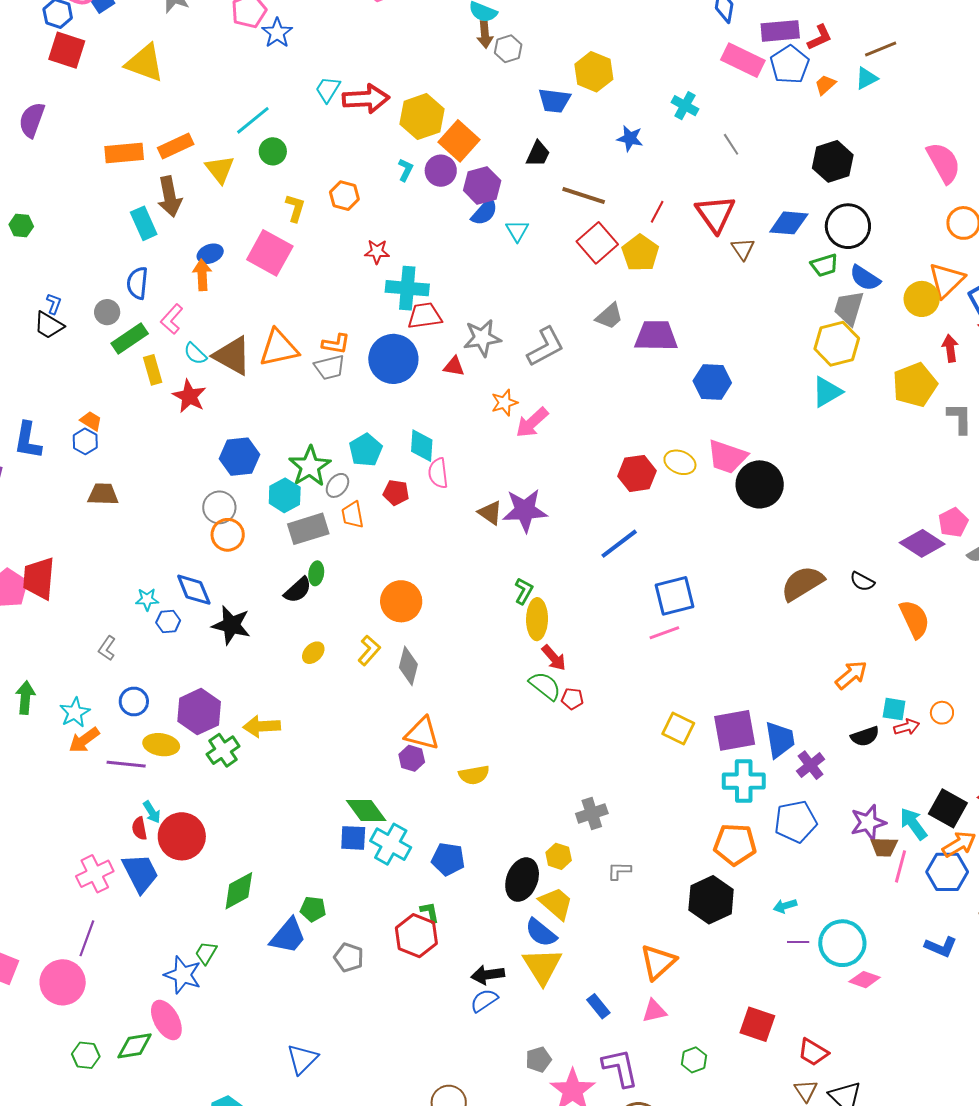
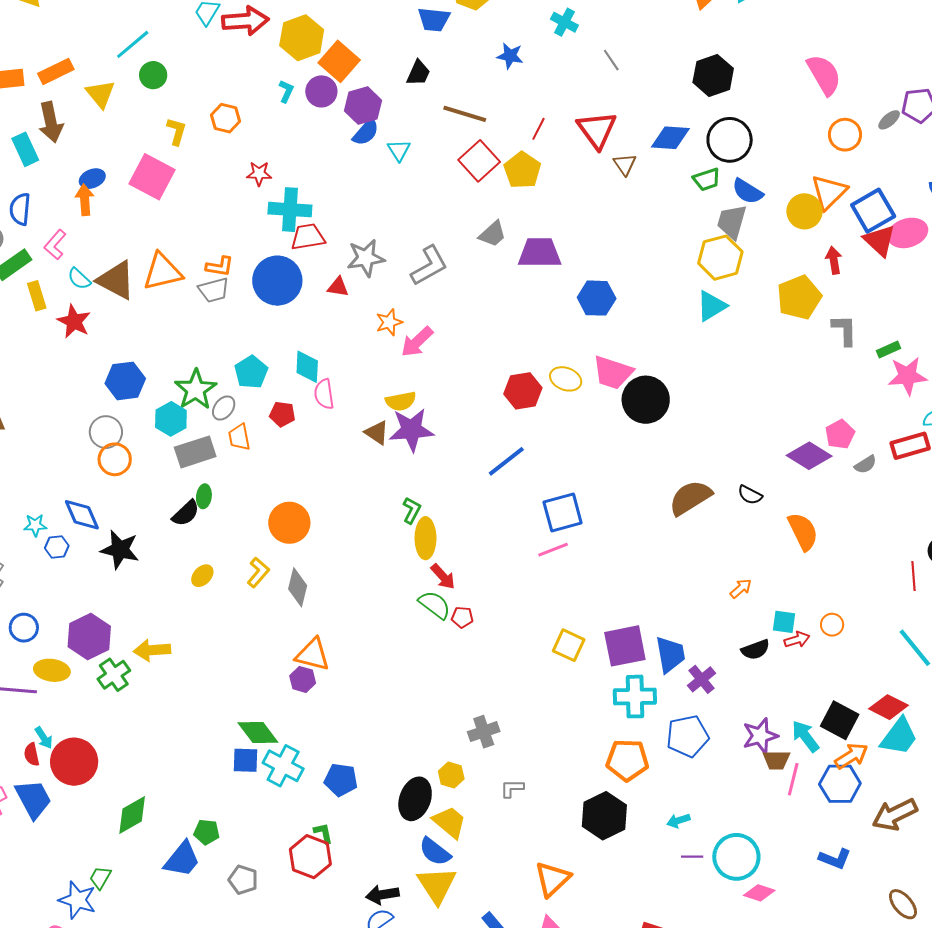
orange arrow: (851, 675) -> (741, 588), size x0.7
yellow semicircle: (474, 775) -> (401, 401), moved

